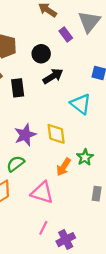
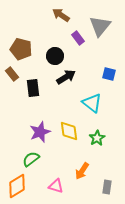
green star: (85, 157) -> (97, 138), moved
orange arrow: (64, 167) -> (82, 171), moved
pink triangle: (42, 193) -> (56, 186), size x0.7

